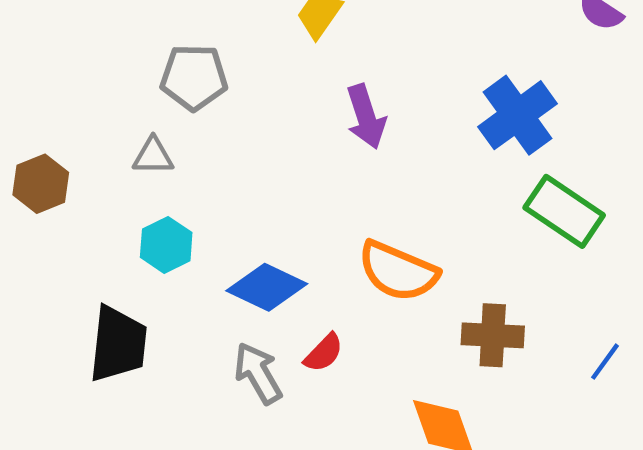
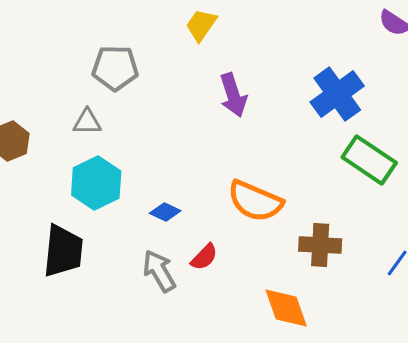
cyan hexagon: (166, 245) -> (96, 183), size x1.4
blue diamond: (267, 287) -> (165, 212), size x0.6

